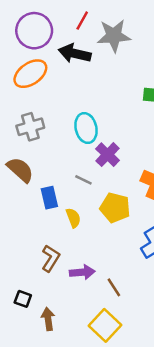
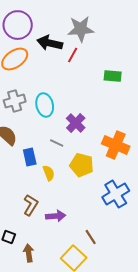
red line: (82, 21) -> (73, 55), moved
cyan ellipse: (86, 128) -> (45, 105), moved
brown line: (114, 287) -> (91, 237), moved

